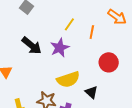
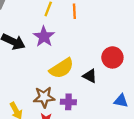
red circle: (109, 62) -> (112, 57), moved

